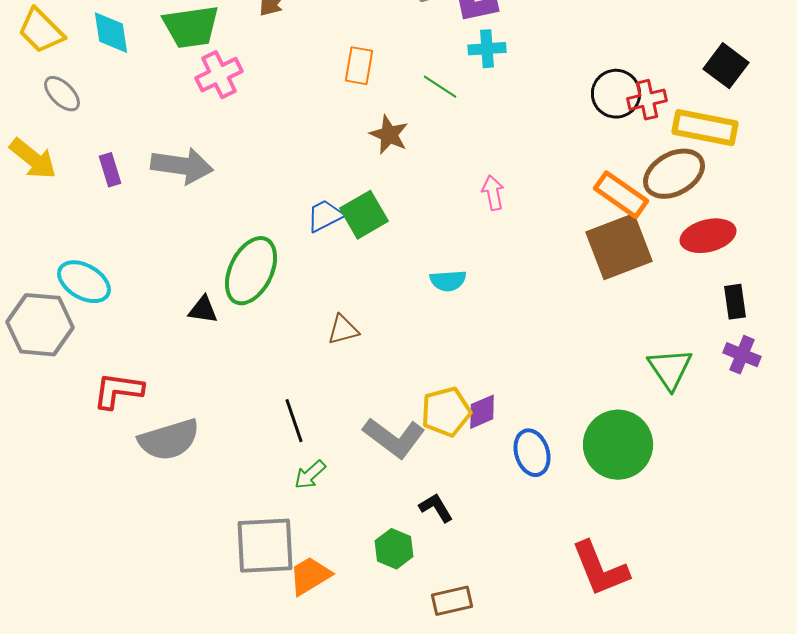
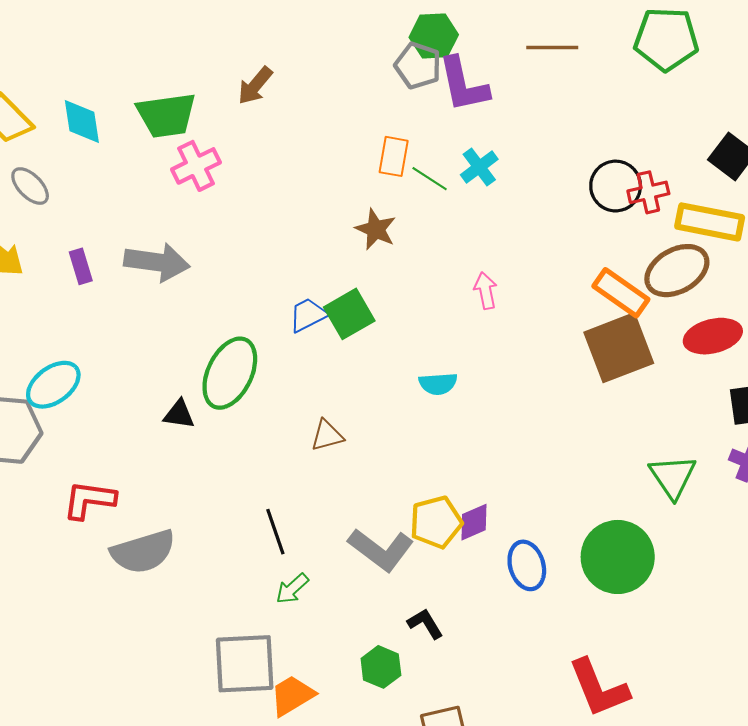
cyan cross: (487, 49) -> (479, 167), moved, turned -33
orange rectangle: (359, 66) -> (394, 156), moved
cyan ellipse: (84, 282) -> (53, 385), turned -66

